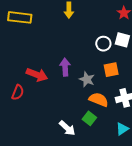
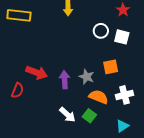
white circle: (103, 44) -> (101, 31), moved
purple arrow: (65, 67) -> (65, 80), moved
white arrow: (67, 128) -> (67, 115), moved

